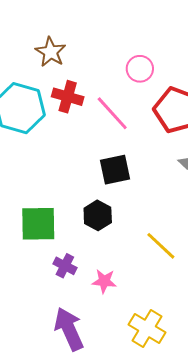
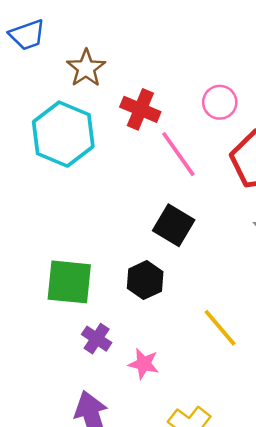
brown star: (51, 52) -> (86, 68), moved
red cross: (68, 97) -> (140, 109), moved
black square: (115, 170) -> (174, 225), turned 36

